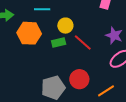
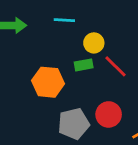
orange hexagon: (29, 33) -> (48, 82), moved

